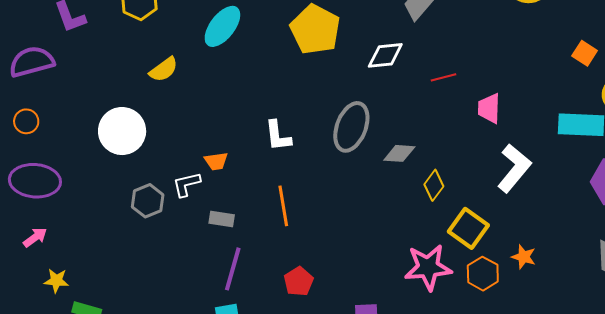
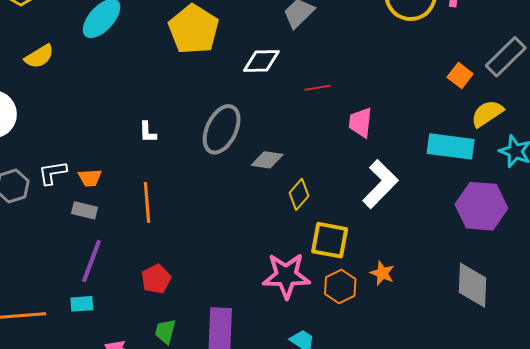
white L-shape: (278, 136) -> (148, 132), size x0.7
orange trapezoid: (216, 161) -> (90, 178), moved
yellow square: (468, 228) -> (330, 240), turned -30

